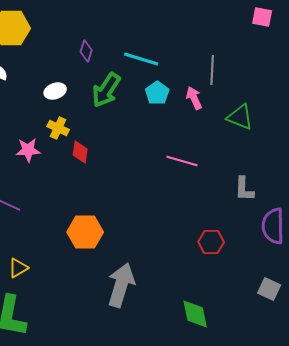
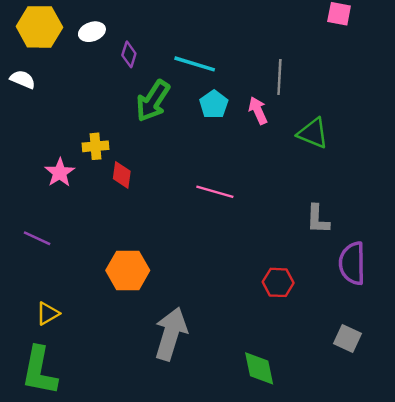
white ellipse: (55, 91) -> (92, 32), moved
yellow cross: (58, 128) -> (96, 146), turned -30
pink star: (28, 150) -> (60, 173), turned -30
pink line: (182, 161) -> (215, 192), moved

